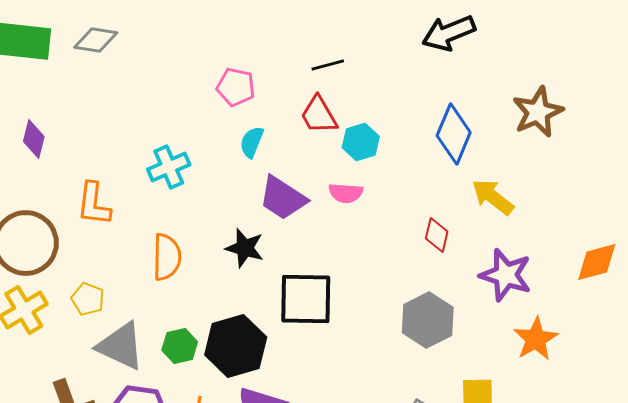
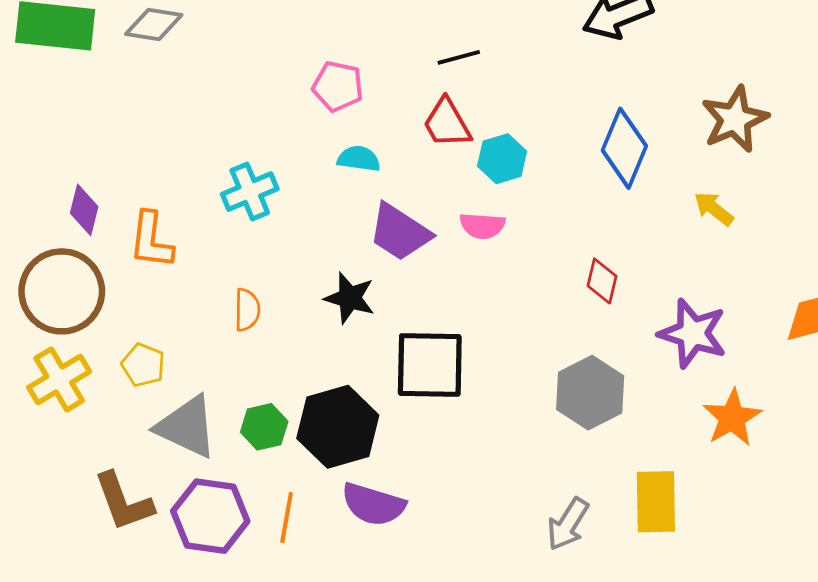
purple diamond: (34, 139) -> (84, 210), moved
cyan semicircle: (252, 142) -> (359, 159), turned 76
yellow arrow: (493, 197) -> (714, 209), moved, size x0.7
orange semicircle: (167, 257) -> (247, 310), size x0.7

